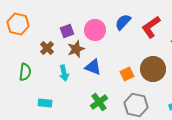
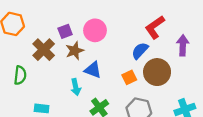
blue semicircle: (123, 22) -> (140, 51), moved
brown cross: (47, 48) -> (44, 50), size x1.5
cyan arrow: (64, 73) -> (76, 87), moved

